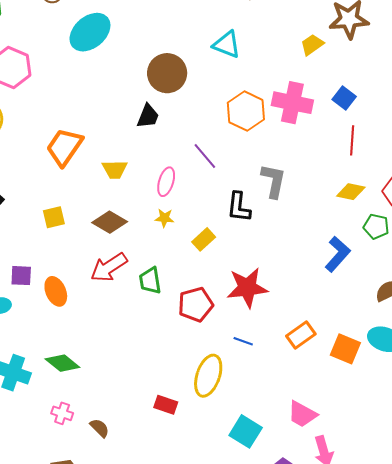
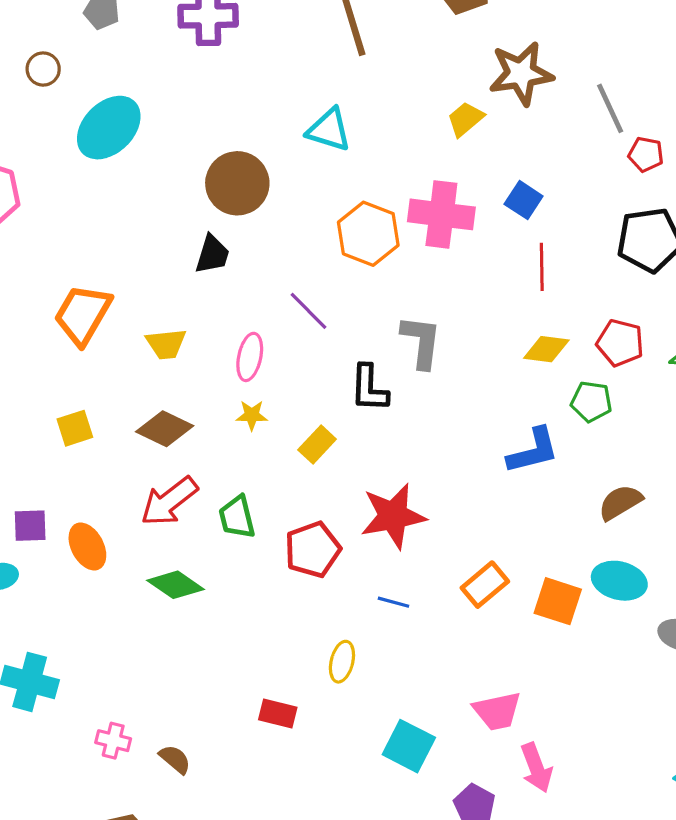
blue L-shape: (338, 254) -> (533, 451), turned 39
green diamond: (62, 363) -> (176, 585), moved
yellow ellipse: (208, 376) -> (342, 662), size x0.6
pink trapezoid: (302, 414) -> (497, 711), turned -36

